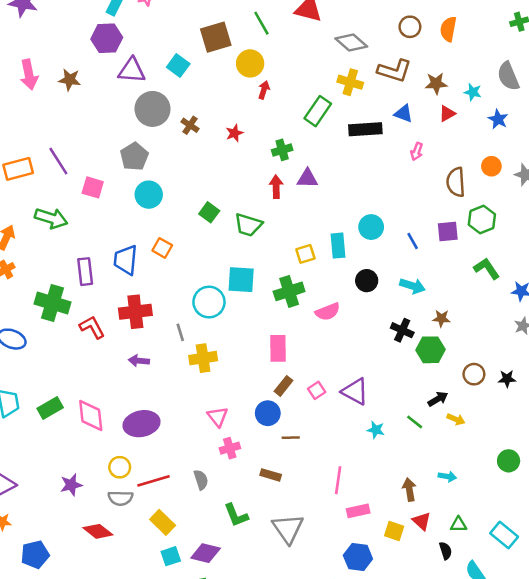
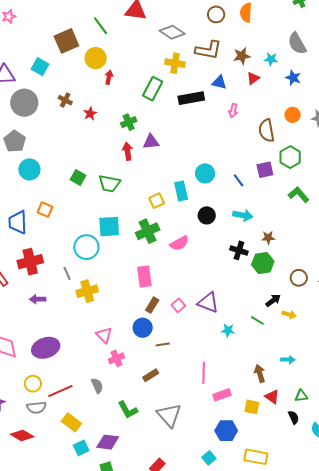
brown cross: (190, 125) -> (65, 100), moved
brown rectangle: (271, 475) -> (151, 375), turned -42

